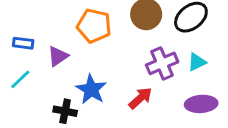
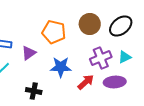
blue star: (91, 89) -> (61, 67), moved, turned -30
purple ellipse: (201, 104) -> (115, 82), moved

